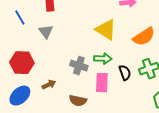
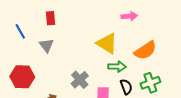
green arrow: (103, 59) -> (117, 67), moved
gray cross: (79, 66) -> (80, 80), turned 30

